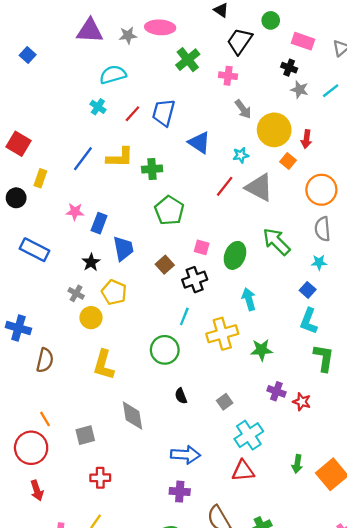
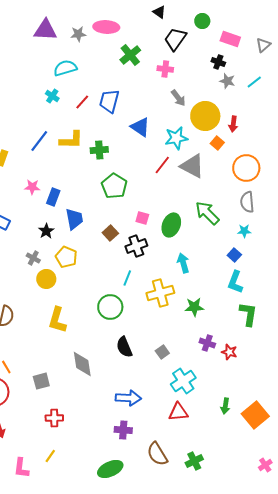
cyan star: (241, 155) -> (176, 138), size x1.6
black semicircle: (181, 396) -> (124, 347), size x1.5

